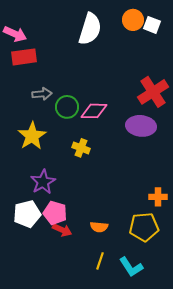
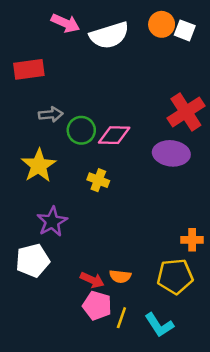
white semicircle: (90, 29) -> (109, 35), turned 56
pink arrow: (15, 34) -> (65, 23), moved
pink pentagon: (55, 213) -> (97, 306), moved
red arrow: (62, 230) -> (92, 280), moved

